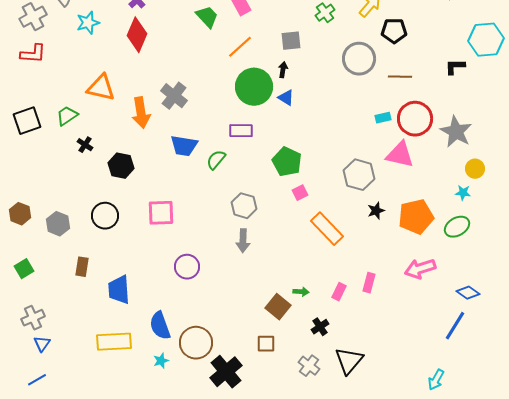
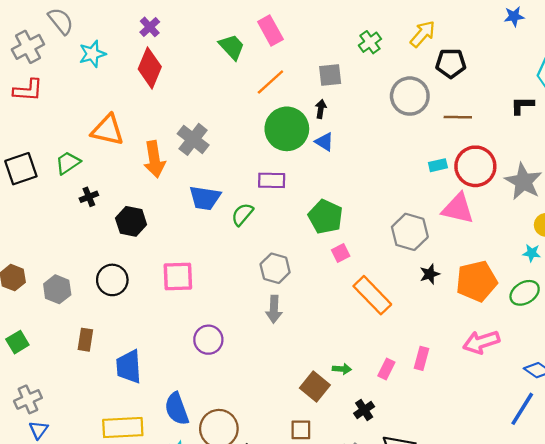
black cross: (85, 145) -> (89, 197), turned 35

